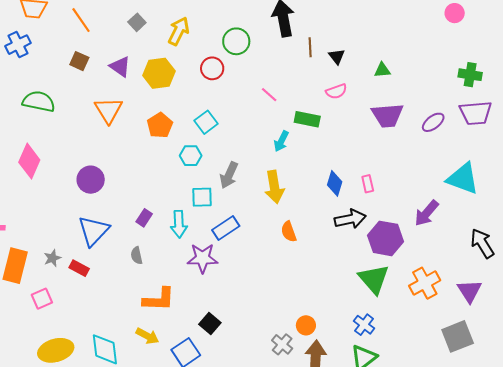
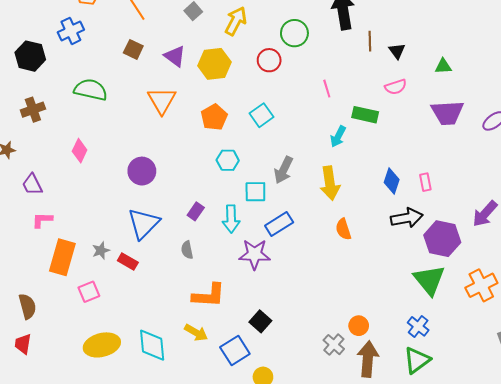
pink line: (269, 95) -> (327, 89), turned 30
cyan hexagon: (191, 156) -> (228, 160), moved
pink diamond: (29, 161) -> (80, 151), size x0.7

